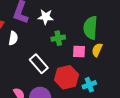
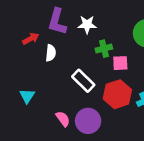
pink square: (79, 51) -> (120, 63), moved

